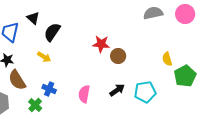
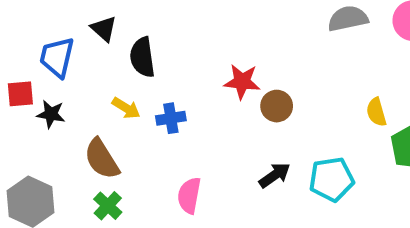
black semicircle: (52, 32) -> (142, 57), turned -42
brown semicircle: (17, 80) -> (102, 159), moved
blue cross: (49, 89) -> (171, 118), moved, turned -32
pink semicircle: (84, 94) -> (189, 196), moved

